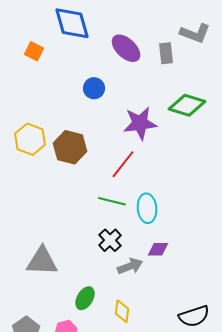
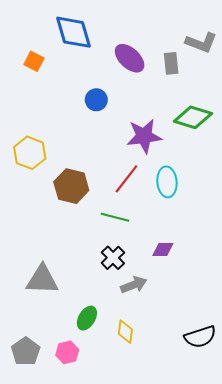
brown hexagon: (70, 147) -> (71, 186), moved
cyan ellipse: (147, 208) -> (167, 182), moved
purple diamond: (158, 249) -> (163, 249), moved

